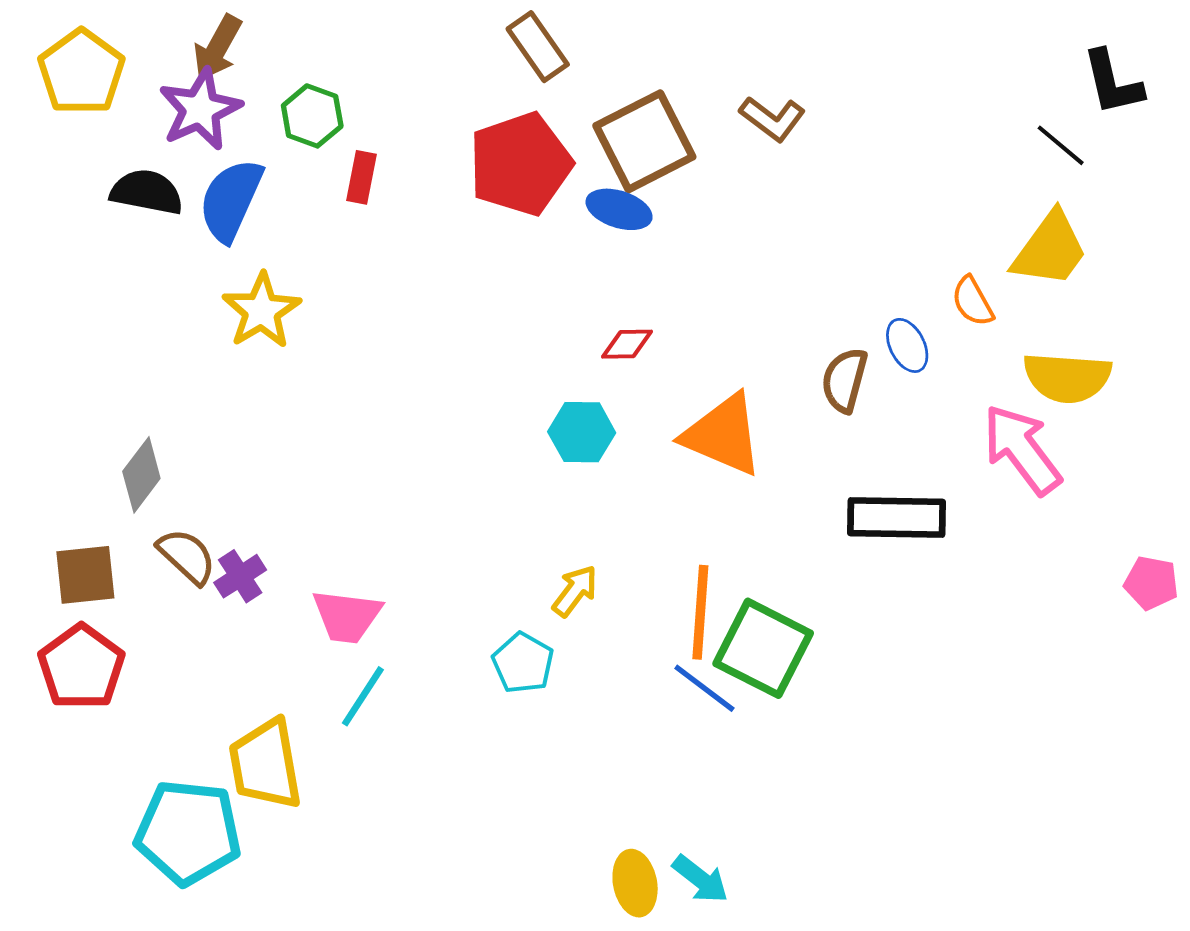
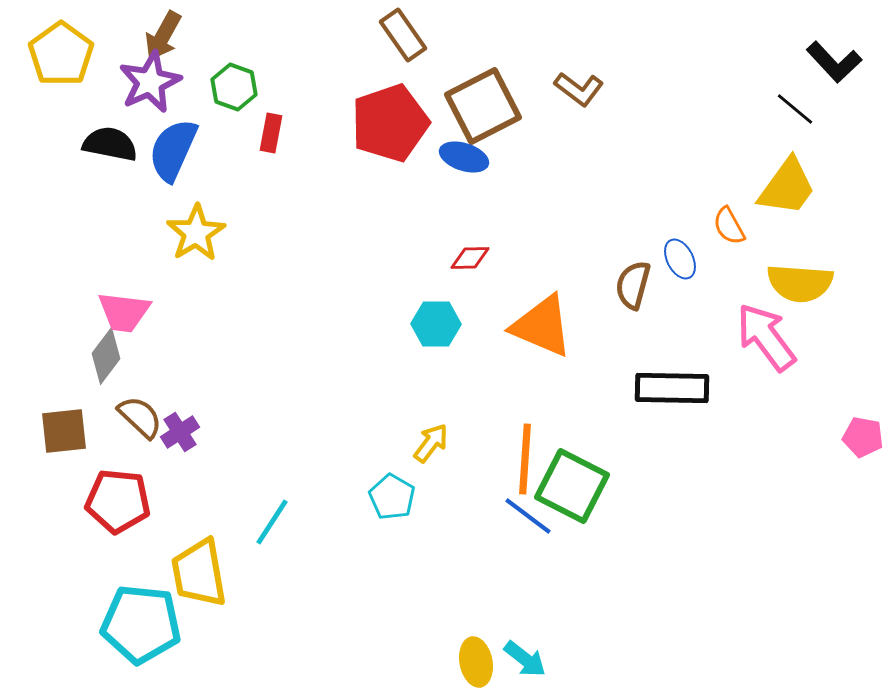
black L-shape: (1113, 83) -> (834, 62), turned -30
pink trapezoid: (347, 616) -> (124, 312), moved
red pentagon: (81, 667) -> (118, 501), moved, turned -30

